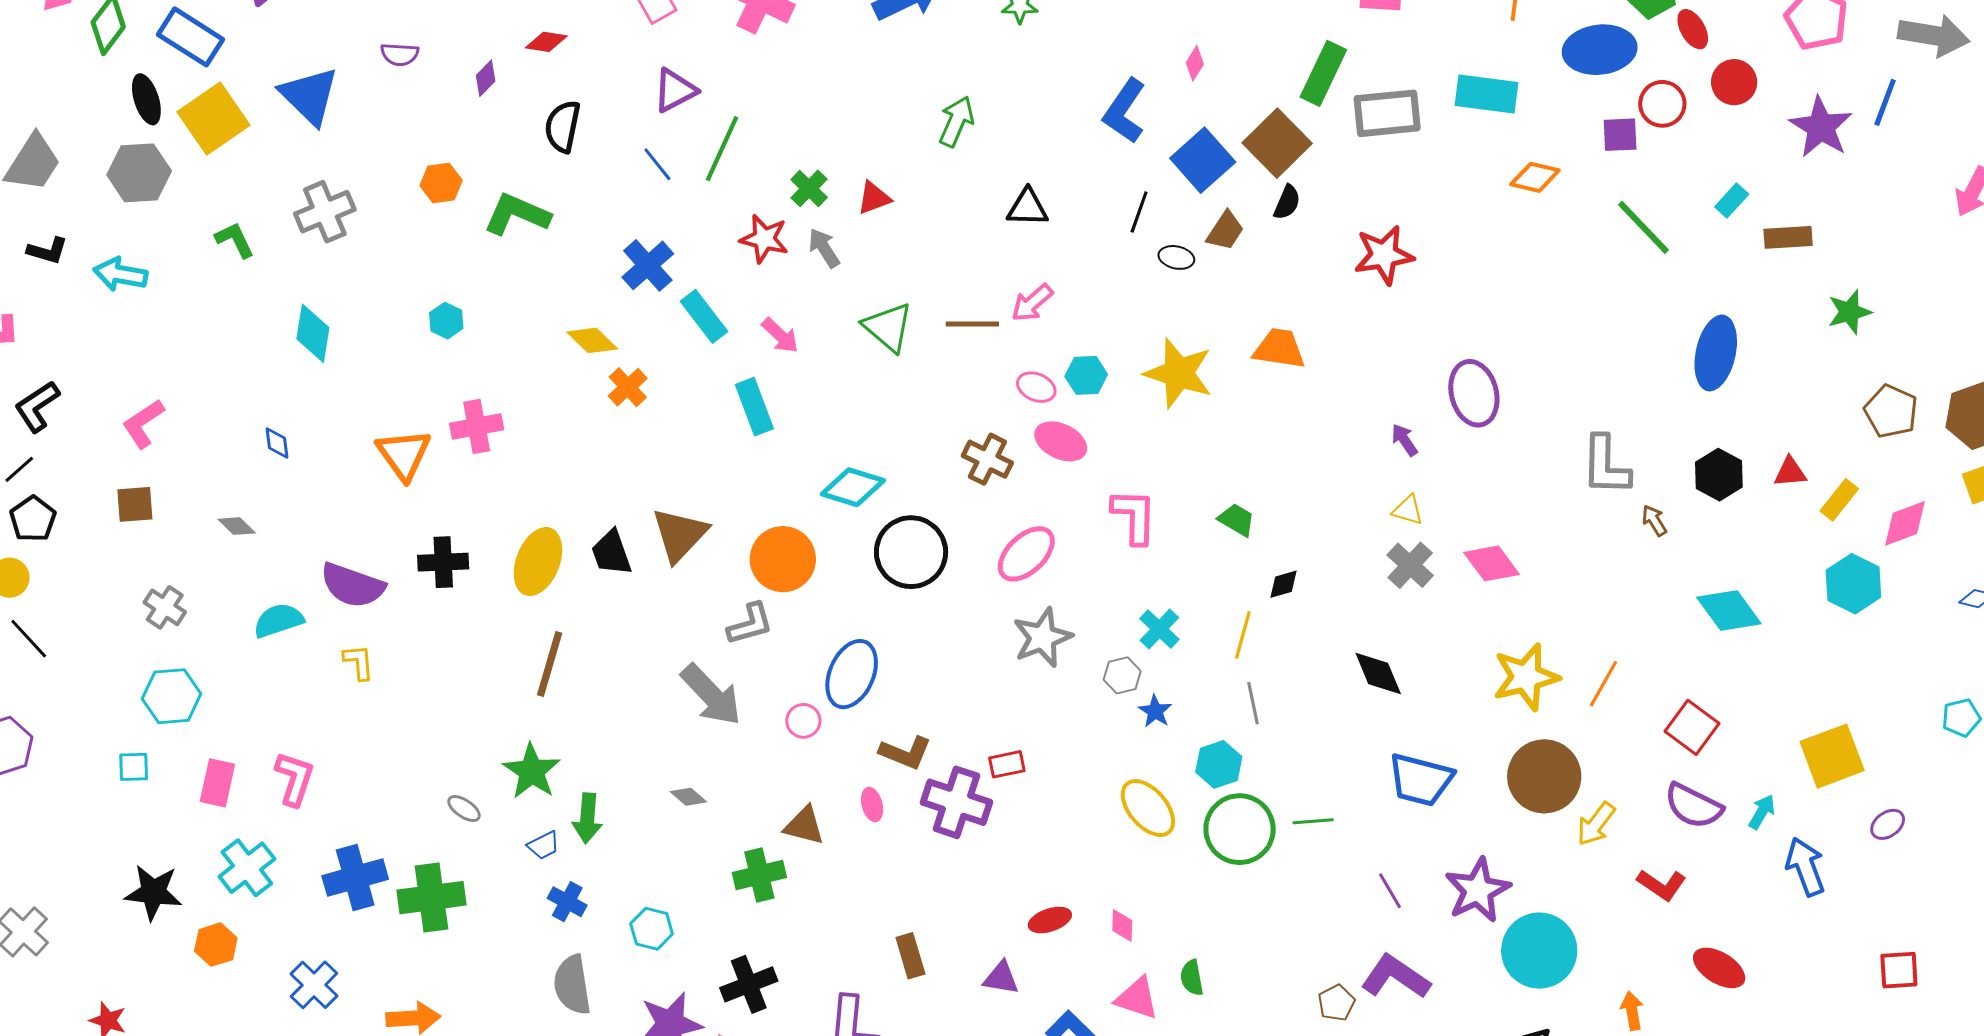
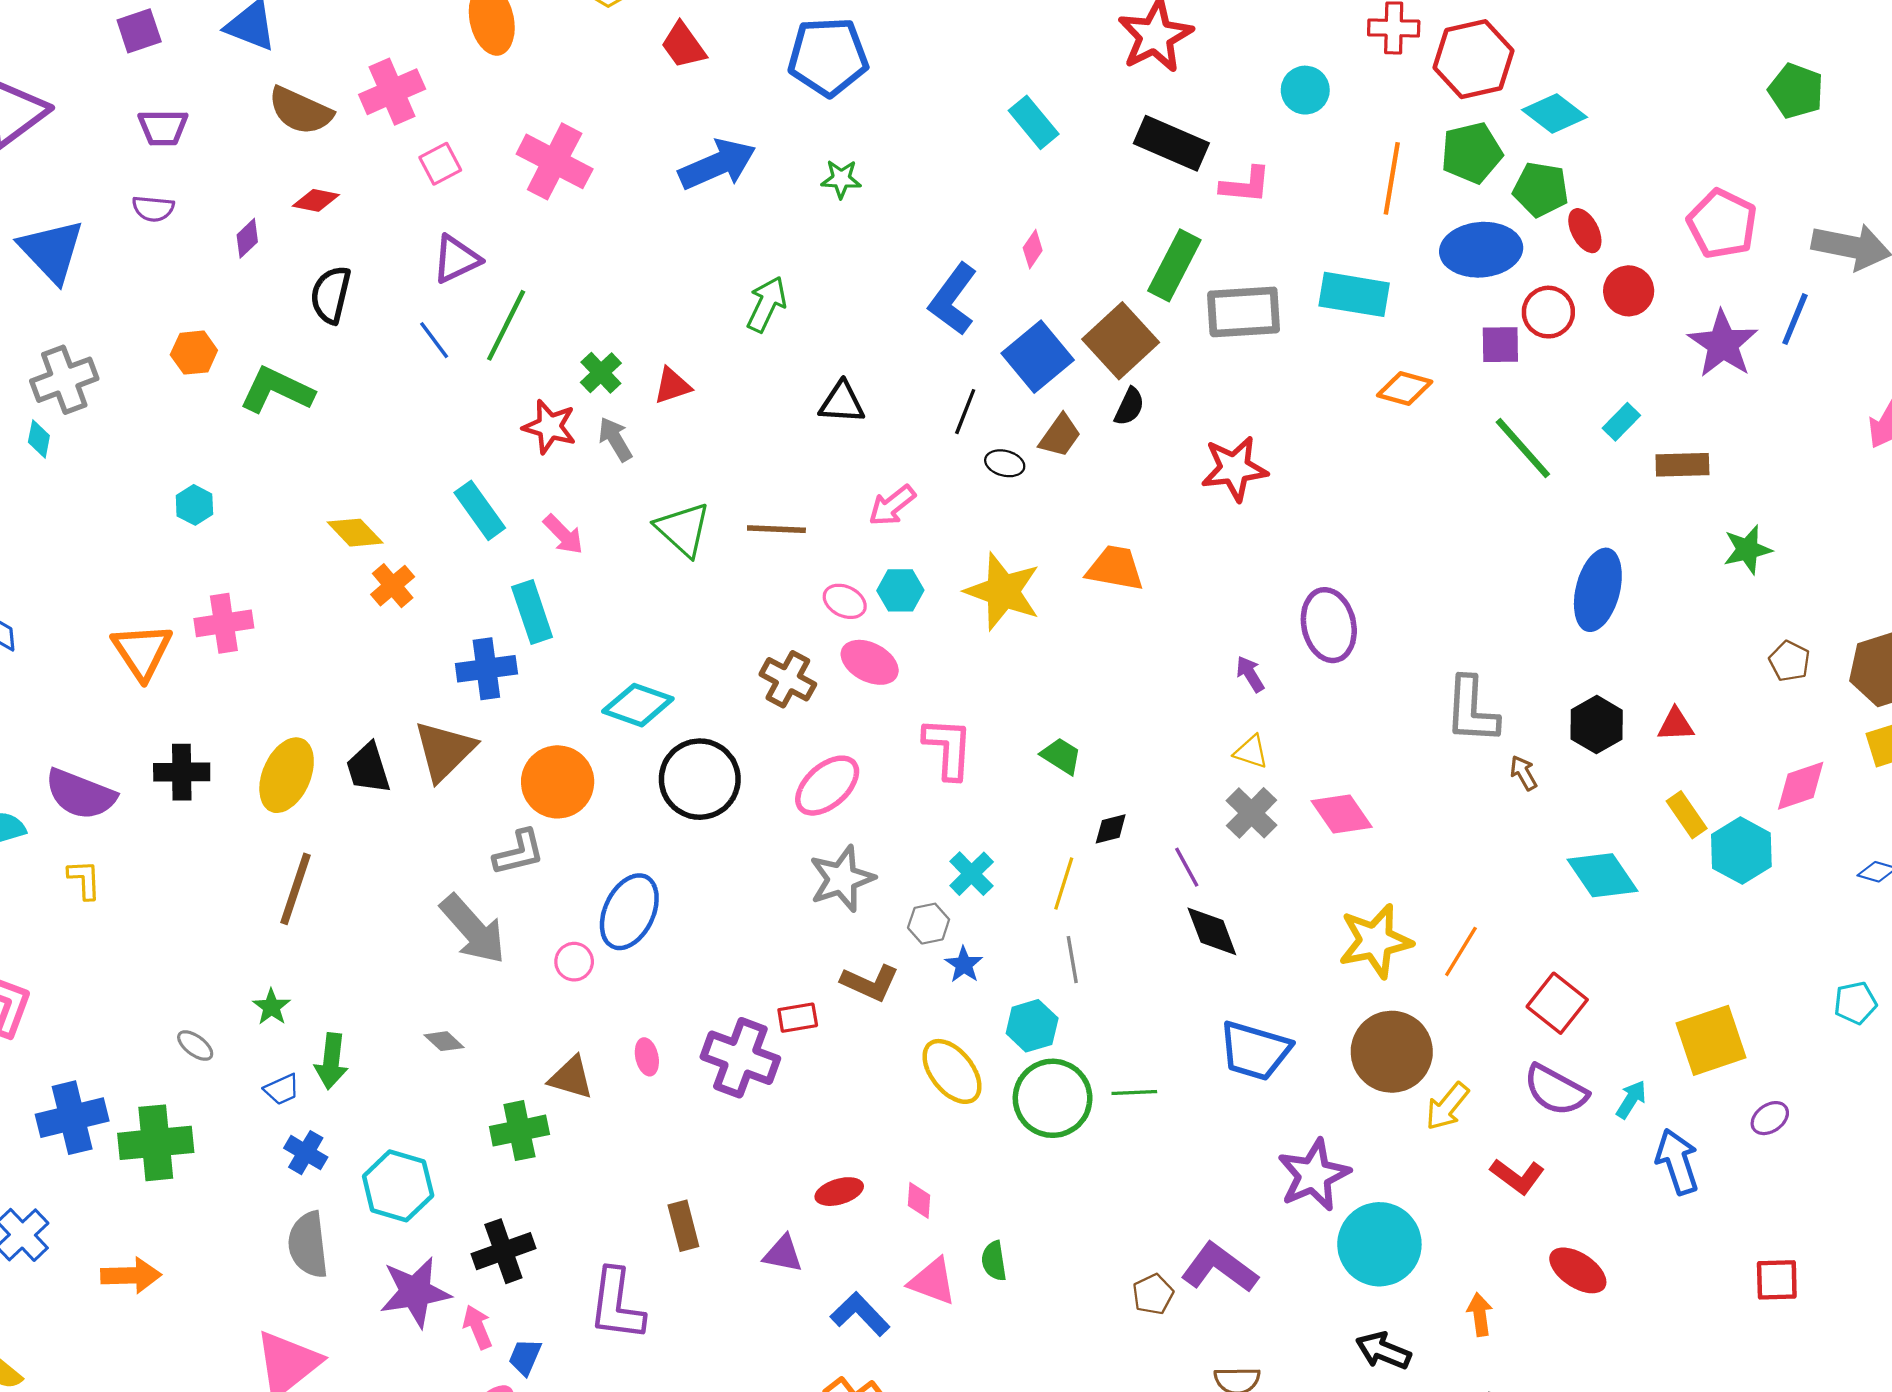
blue cross: (648, 265) -> (486, 669), moved, turned 32
pink arrow: (1032, 303) -> (892, 505), moved
cyan diamond: (313, 333) -> (39, 439), moved, size x0.6
brown pentagon: (1891, 411) -> (1790, 661), size x0.7
yellow rectangle: (1839, 500) -> (1687, 815), moved, turned -75
brown L-shape: (905, 753) -> (870, 983), moved
green star: (532, 771) -> (271, 1007), size x0.6
purple line: (1390, 891) -> (1187, 867), moved
cyan hexagon: (652, 929) -> (398, 1186), size x1.5

